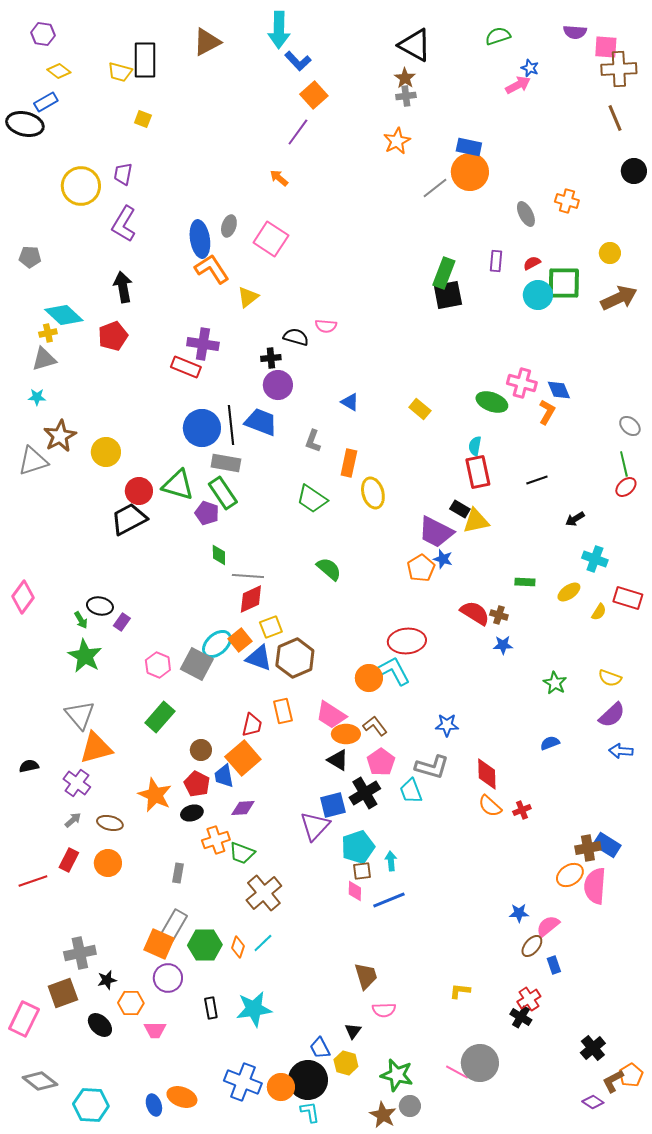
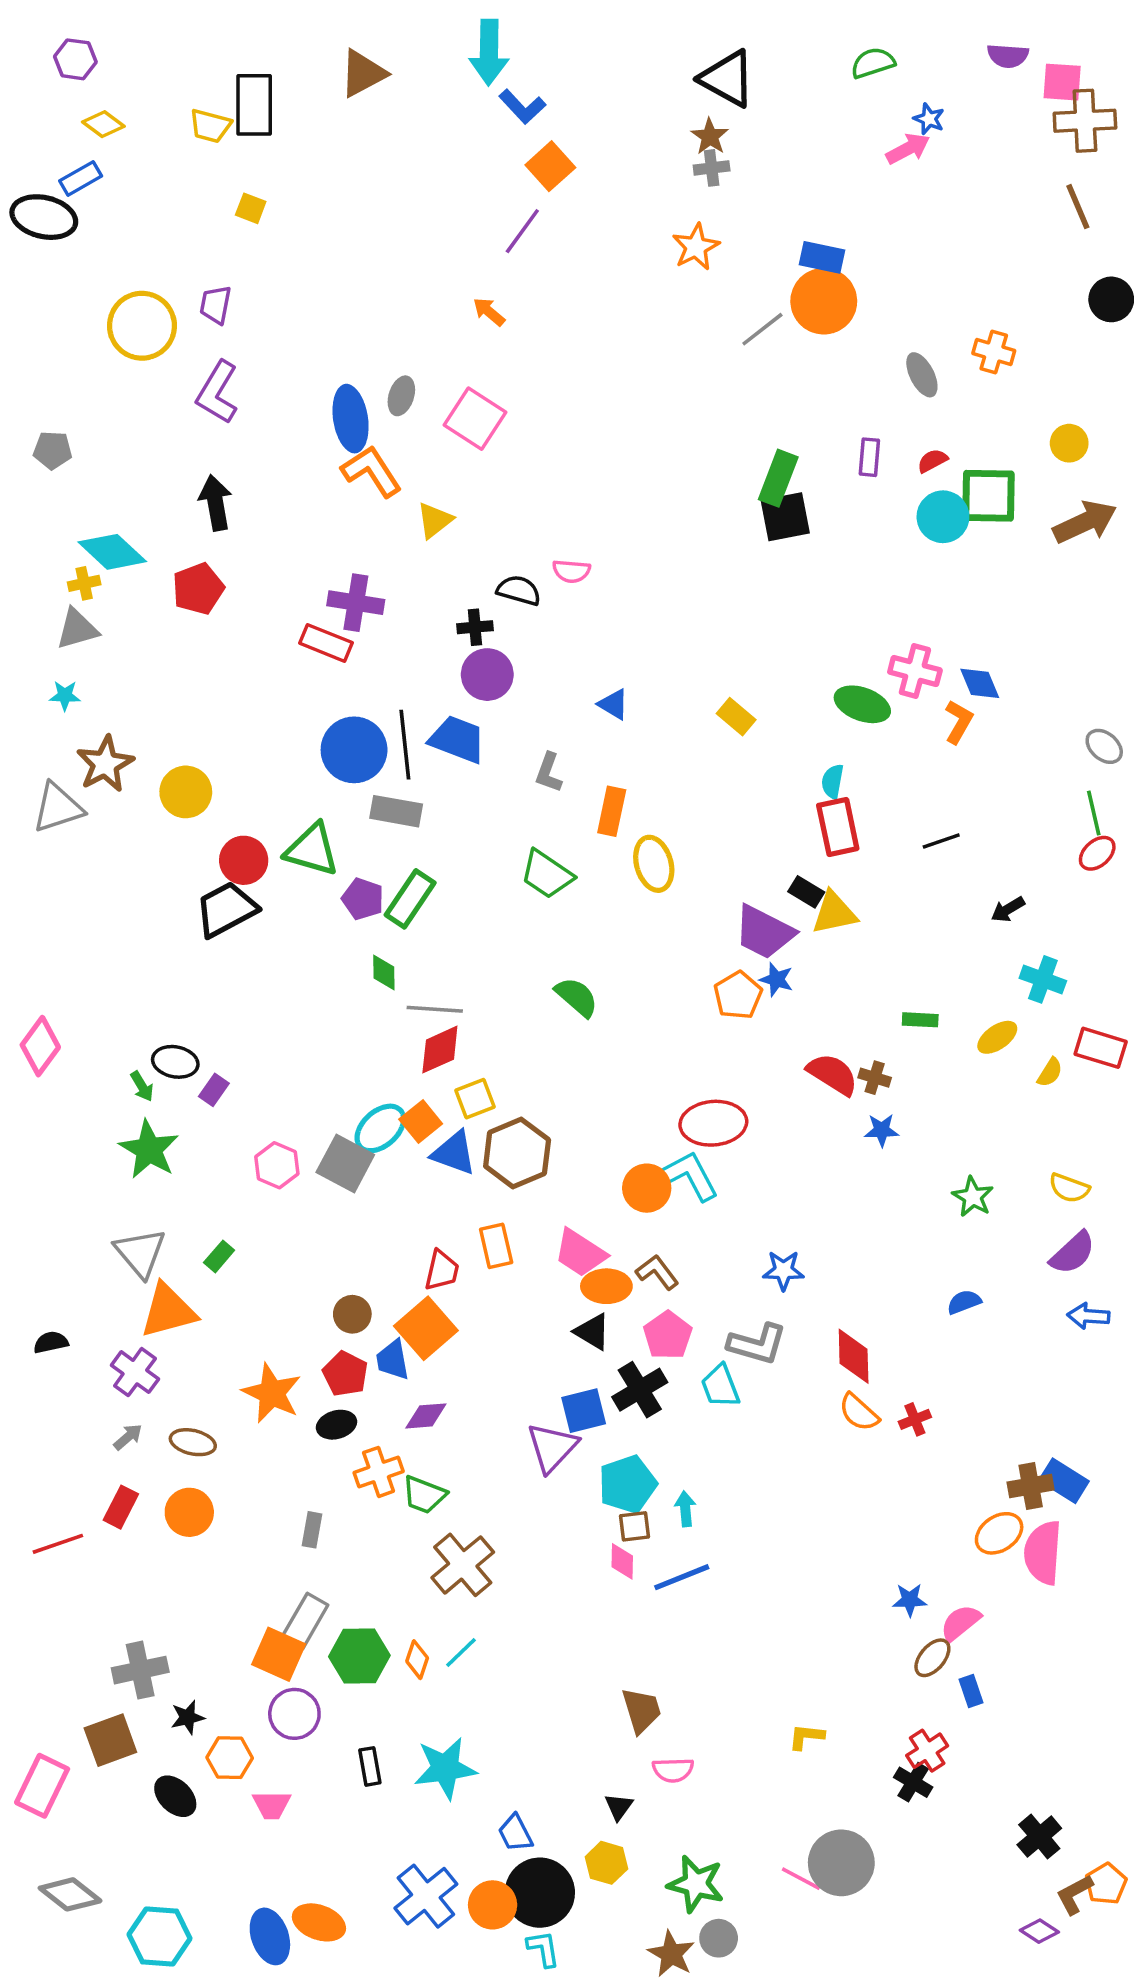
green rectangle: (223, 493) -> (410, 899), moved, turned 68
green rectangle: (160, 717) -> (219, 1256), moved, size x0.6
blue trapezoid: (320, 1048) -> (515, 1833), moved
blue cross: (243, 1082) -> (426, 1896), turned 30
blue ellipse: (154, 1105) -> (270, 1936), size x1.4

